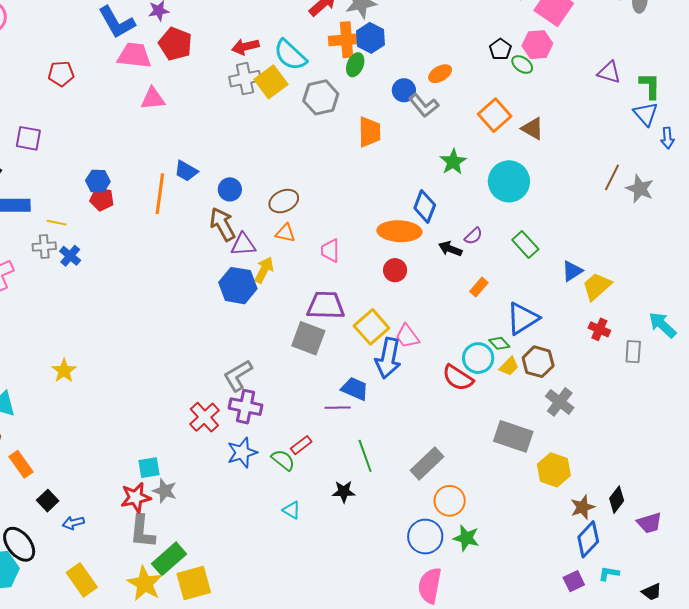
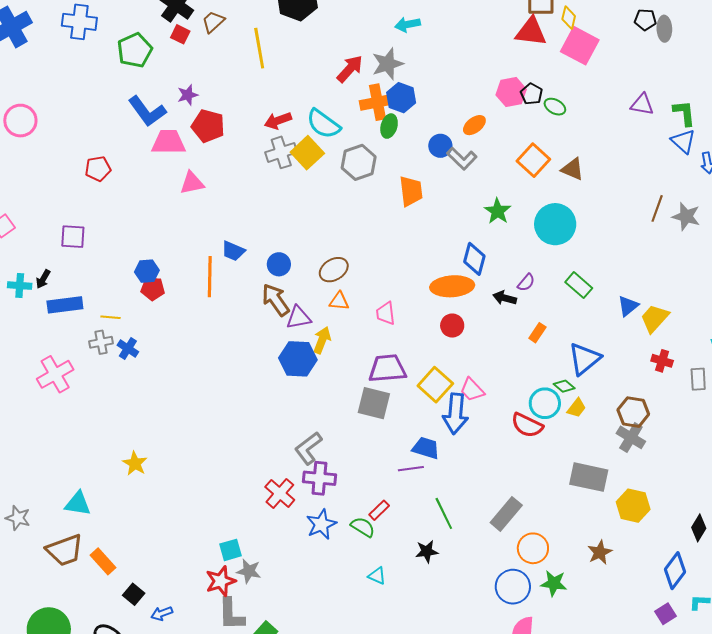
pink hexagon: (537, 45) -> (511, 92), moved
brown hexagon: (538, 362) -> (633, 412), moved
brown star: (583, 507) -> (600, 552), moved

